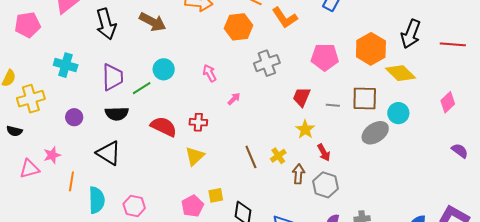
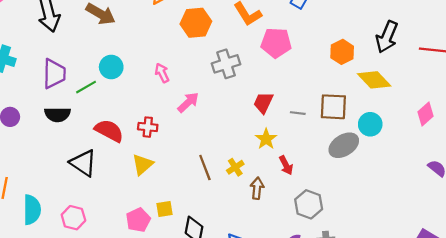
orange hexagon: (371, 49) -> (342, 52), size x0.7
pink pentagon: (325, 57) -> (276, 43), moved
pink arrow: (234, 99) -> (188, 102), size x1.5
black triangle: (109, 153) -> (83, 163), moved
gray hexagon: (325, 185) -> (309, 204), moved

